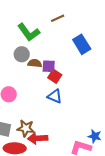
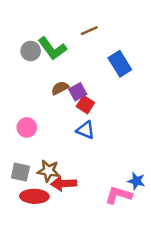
gray circle: (22, 54) -> (31, 51), moved
brown semicircle: (35, 63) -> (60, 88), turned -32
purple square: (49, 66) -> (78, 92), turned -32

